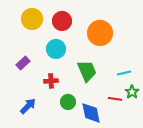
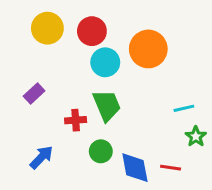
cyan circle: (56, 49) -> (105, 62), moved
green trapezoid: (87, 71) -> (107, 105), moved
red line: (115, 99) -> (171, 168), moved

